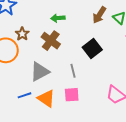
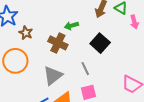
green arrow: (58, 18) -> (71, 26), moved
brown star: (22, 34) -> (26, 33), moved

